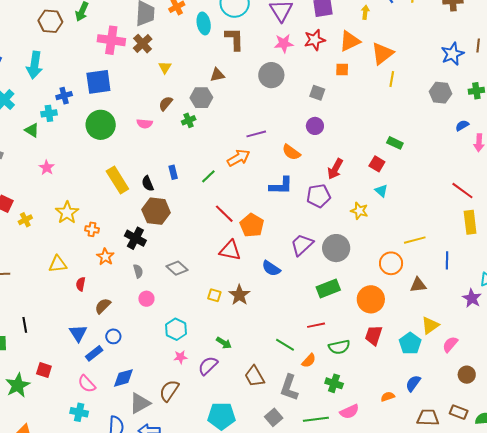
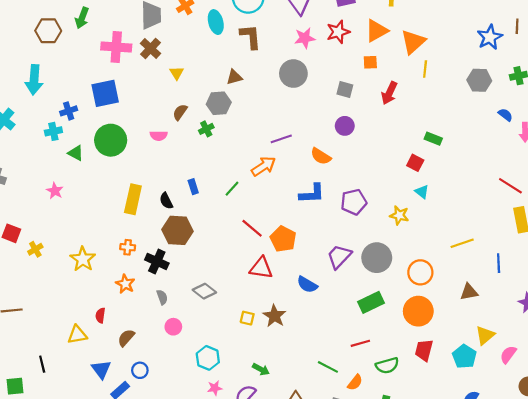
blue semicircle: (462, 126) -> (505, 115), turned 72
green triangle: (32, 130) -> (76, 153), moved
red arrow: (335, 169) -> (389, 93), moved
yellow rectangle: (117, 180) -> (133, 199), turned 48
yellow star: (67, 213) -> (83, 259), moved
orange cross: (92, 229) -> (128, 247), moved
orange circle: (391, 263) -> (420, 272), moved
yellow triangle: (58, 264) -> (77, 335), moved

